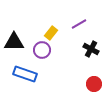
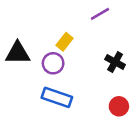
purple line: (79, 24) -> (100, 14), moved
blue rectangle: (25, 74) -> (57, 97), moved

